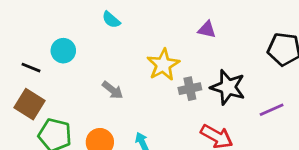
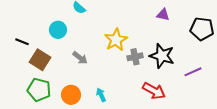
purple triangle: (207, 30) -> (163, 15), moved
cyan circle: (63, 51) -> (58, 30), moved
brown square: (30, 104) -> (40, 60), moved

